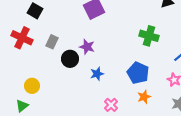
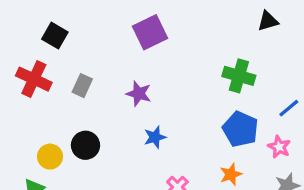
black circle: (70, 59) -> (85, 145), moved
blue pentagon: (138, 73) -> (240, 129), moved

